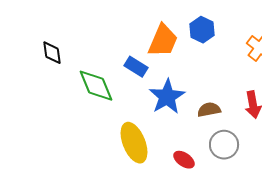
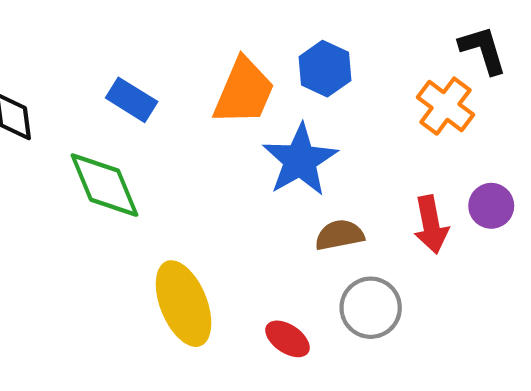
blue rectangle: (136, 67) -> (132, 100), moved
blue star: (167, 97) -> (300, 160), moved

